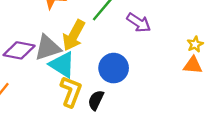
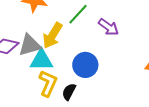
cyan triangle: (62, 65) -> (42, 60), turned -35

